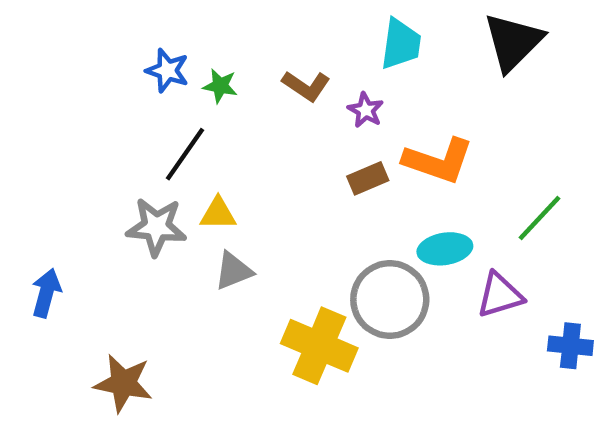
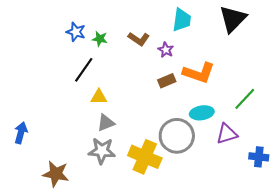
gray star: (156, 227) -> (102, 151), moved

